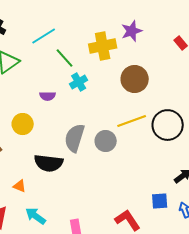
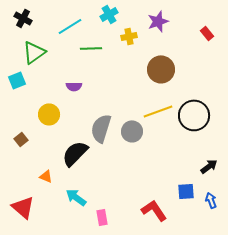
yellow cross: (103, 46) -> (129, 36), size x0.6
green line: (65, 58) -> (91, 48), turned -50
cyan cross: (79, 82) -> (109, 14), moved
black semicircle: (49, 163) -> (75, 153), turned 128
cyan arrow: (36, 216) -> (76, 197), moved

